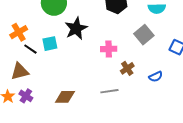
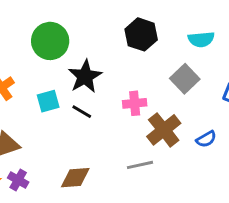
black line: (30, 49) -> (82, 112), moved
brown cross: (127, 68) -> (164, 130), size x1.6

